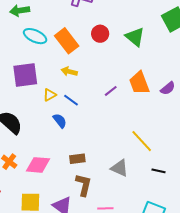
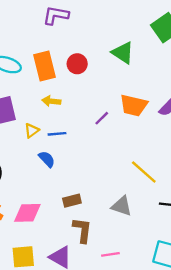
red circle: (100, 34) -> (77, 64), moved
orange rectangle: (67, 41) -> (45, 66), turned 30
orange trapezoid: (139, 83) -> (134, 105), turned -50
blue line: (71, 100) -> (57, 134), turned -35

